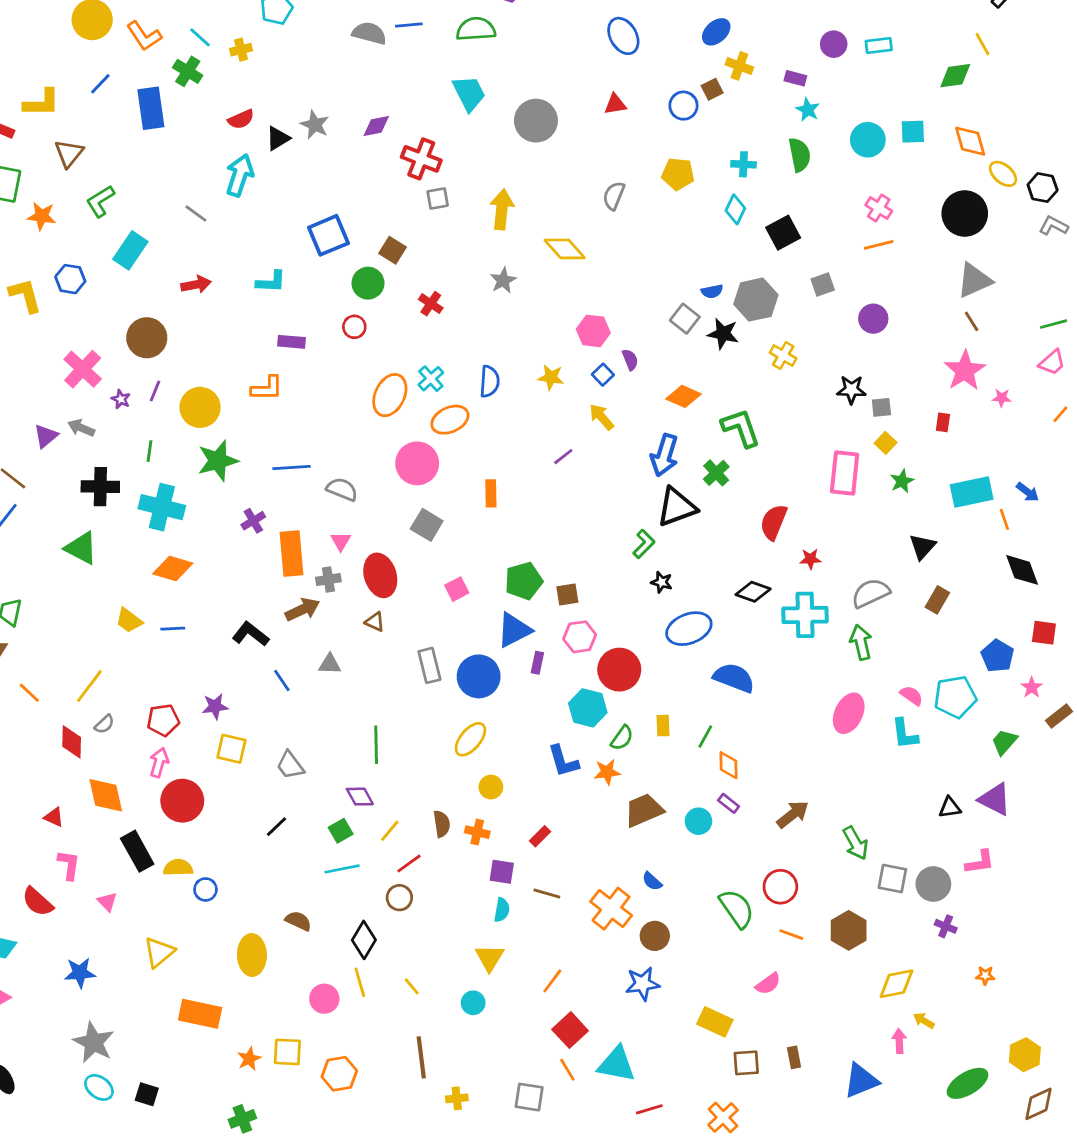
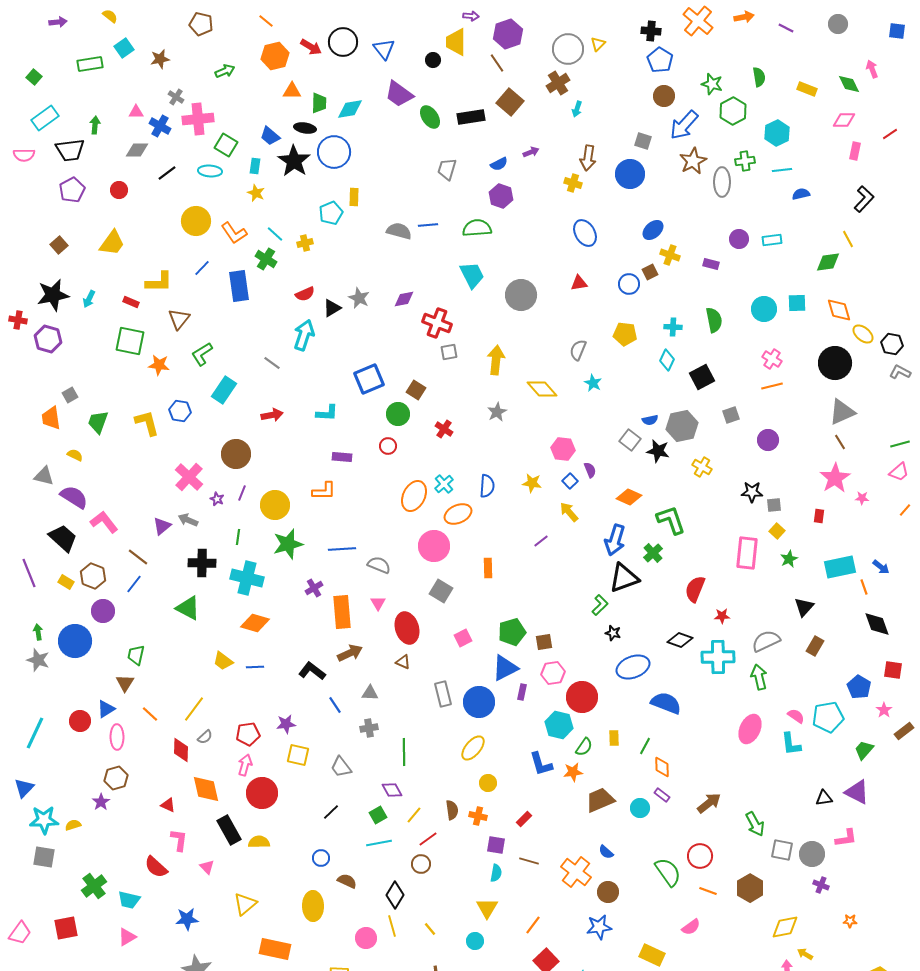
cyan star: (808, 110) -> (593, 383), moved
gray cross: (328, 579) -> (369, 728), moved
blue circle: (205, 889) -> (321, 858), moved

